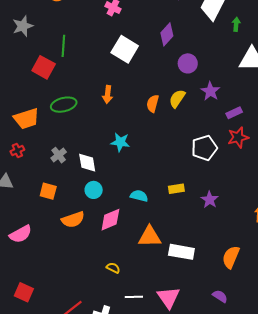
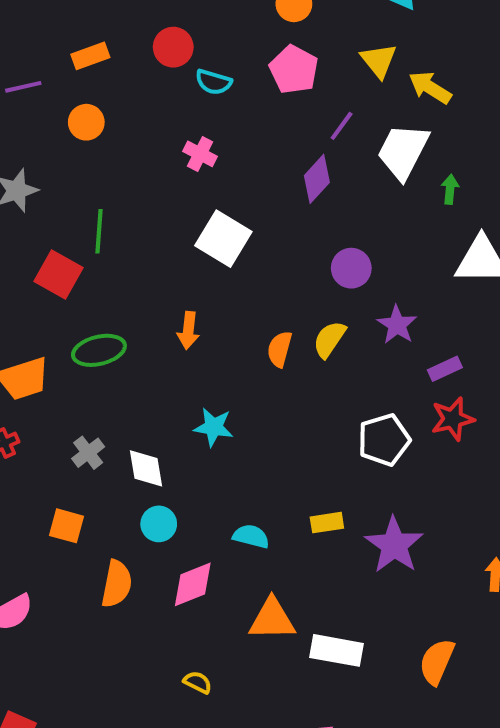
purple diamond: (167, 34) -> (317, 179), moved
purple star: (210, 200) -> (394, 545), size x1.6
orange semicircle: (73, 220) -> (117, 584), turned -60

